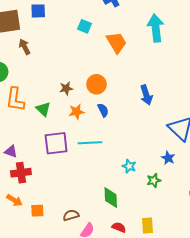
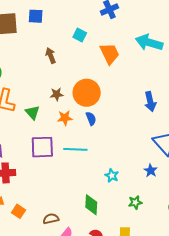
cyan arrow: (156, 28) -> (149, 43), turned -72
brown arrow: (25, 47) -> (51, 56), moved
orange circle: (96, 84) -> (87, 93), size x1.4
blue arrow: (146, 95) -> (150, 102), moved
green star: (154, 180) -> (135, 202), moved
orange square: (37, 211) -> (19, 211), turned 32

